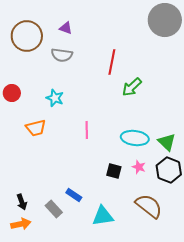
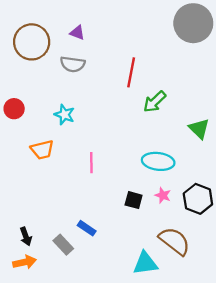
pink line: (87, 130) -> (91, 163), moved
green triangle: (167, 142) -> (199, 129), moved
cyan triangle: (103, 216) -> (145, 263), moved

